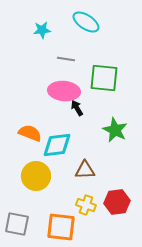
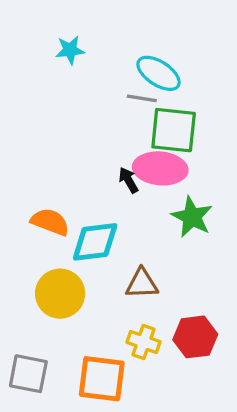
cyan ellipse: (86, 22) -> (159, 73), moved
gray line: (66, 59) -> (142, 98), moved
pink ellipse: (64, 91) -> (160, 168), moved

